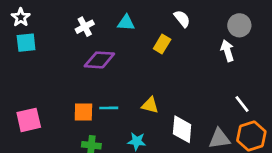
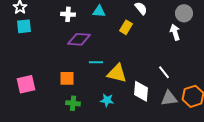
white cross: (85, 27) -> (68, 14), turned 32
white line: (242, 104) -> (164, 72), moved
yellow triangle: (150, 105) -> (117, 73), size x1.5
cyan line: (109, 108) -> (96, 62), moved

